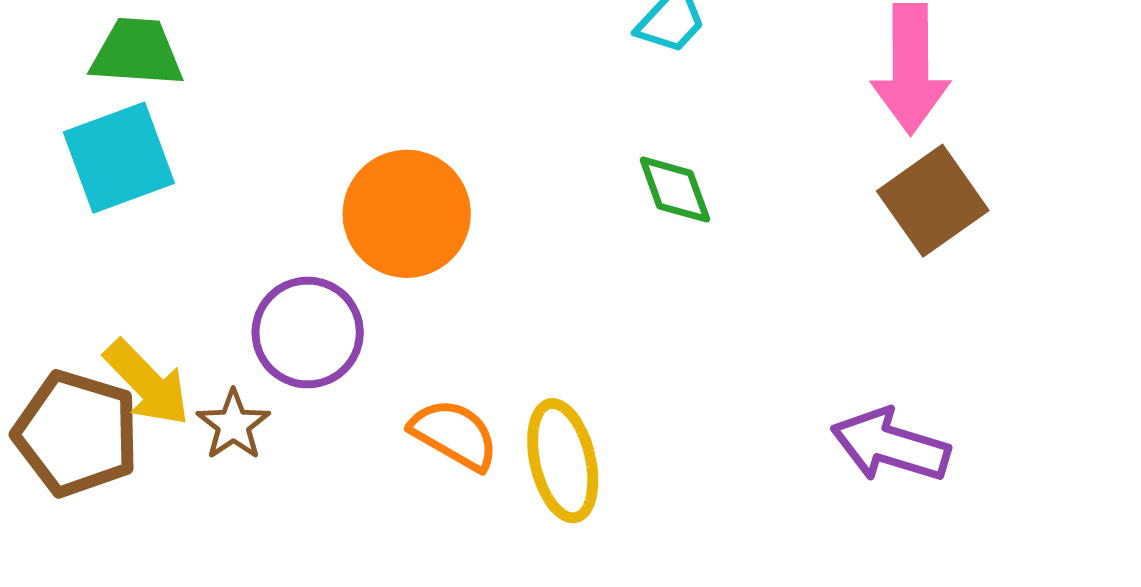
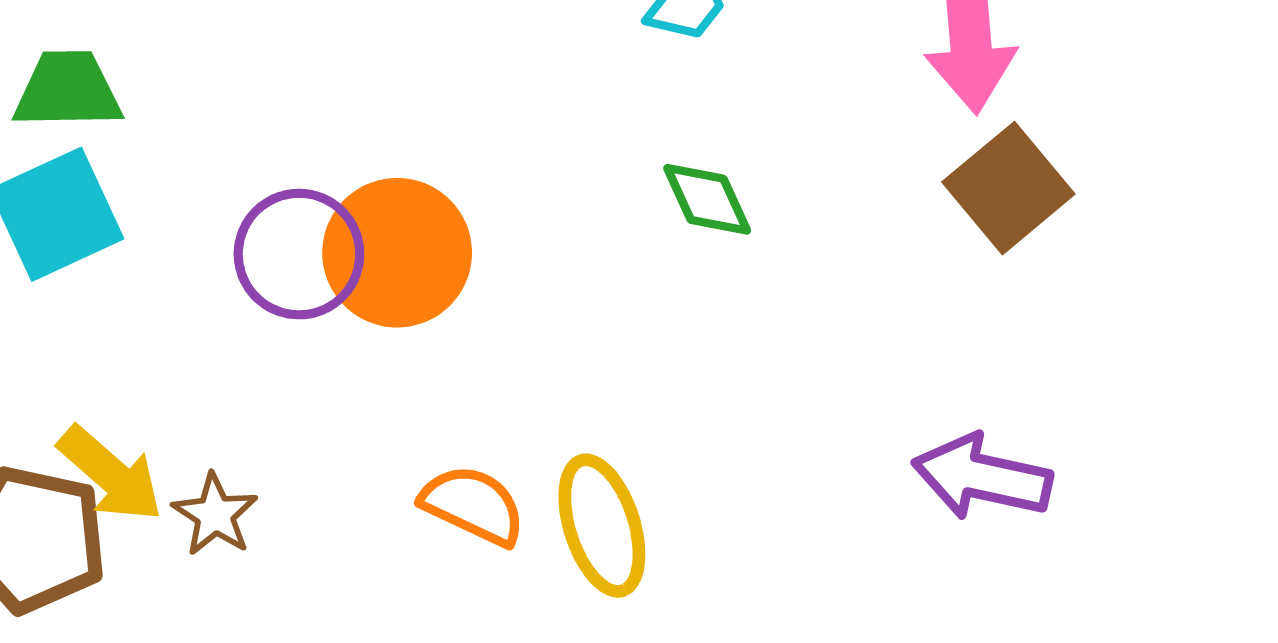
purple circle: (308, 333) -> (299, 254), moved

